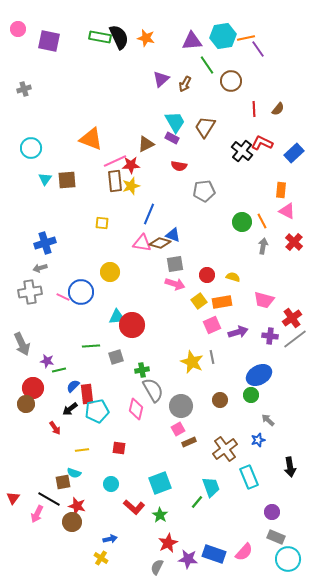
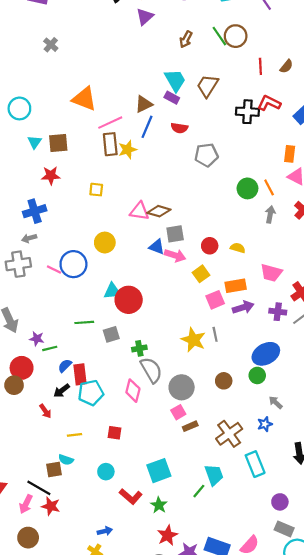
green line: (207, 65) -> (219, 36), moved
purple triangle: (161, 79) -> (145, 17), moved
gray cross: (24, 89) -> (51, 45), moved, turned -32
black cross: (242, 151) -> (247, 112), turned -35
red star: (131, 165) -> (51, 175), moved
blue line: (149, 214) -> (147, 127), moved
blue triangle: (173, 235) -> (157, 247), moved
orange rectangle: (222, 302) -> (236, 286), moved
red star: (77, 506) -> (51, 506), moved
brown circle: (72, 522) -> (28, 538), moved

